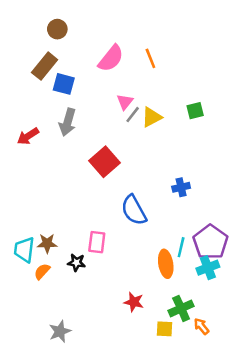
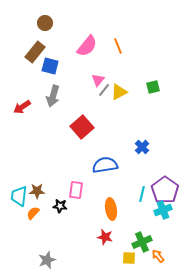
blue cross: (181, 187) -> (142, 147), turned -32
blue semicircle: (134, 210) -> (105, 165), turned 110
orange ellipse: (166, 264) -> (111, 209), moved

